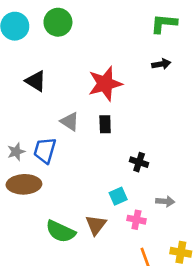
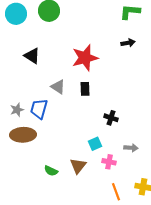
green semicircle: (61, 231) -> (51, 171), size x0.6

